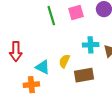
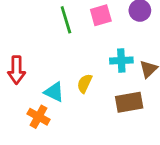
brown rectangle: (84, 75) -> (129, 102), moved
orange cross: (31, 85) -> (39, 117), turned 35

